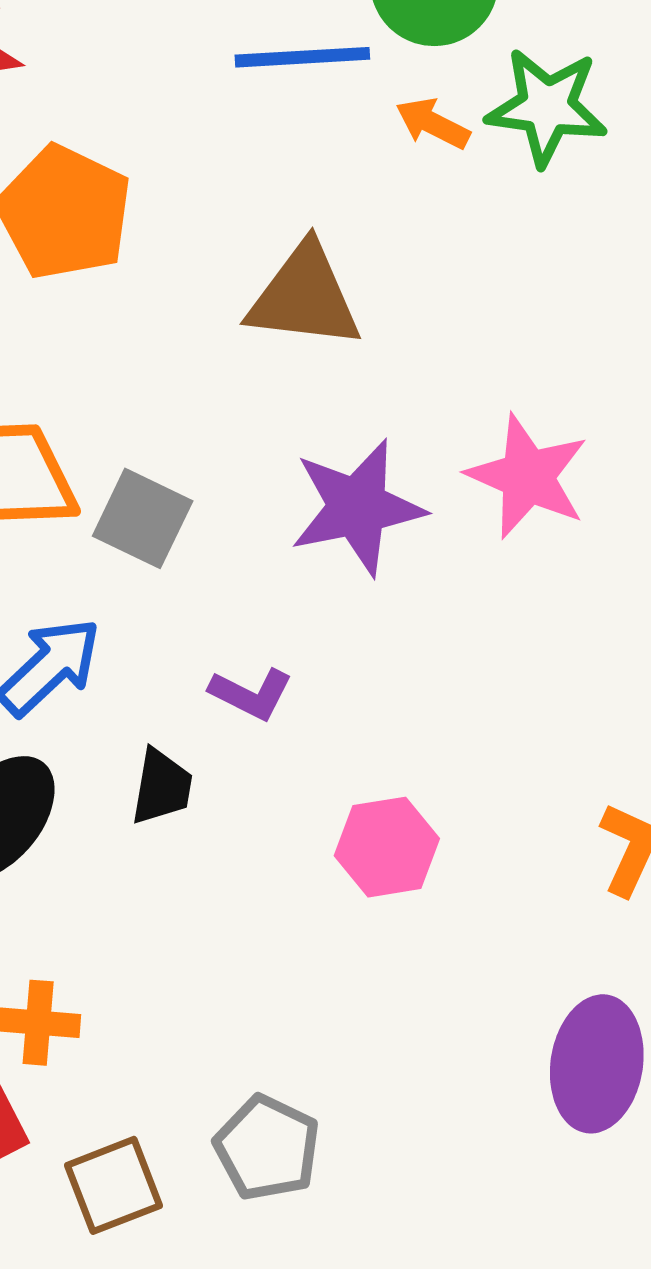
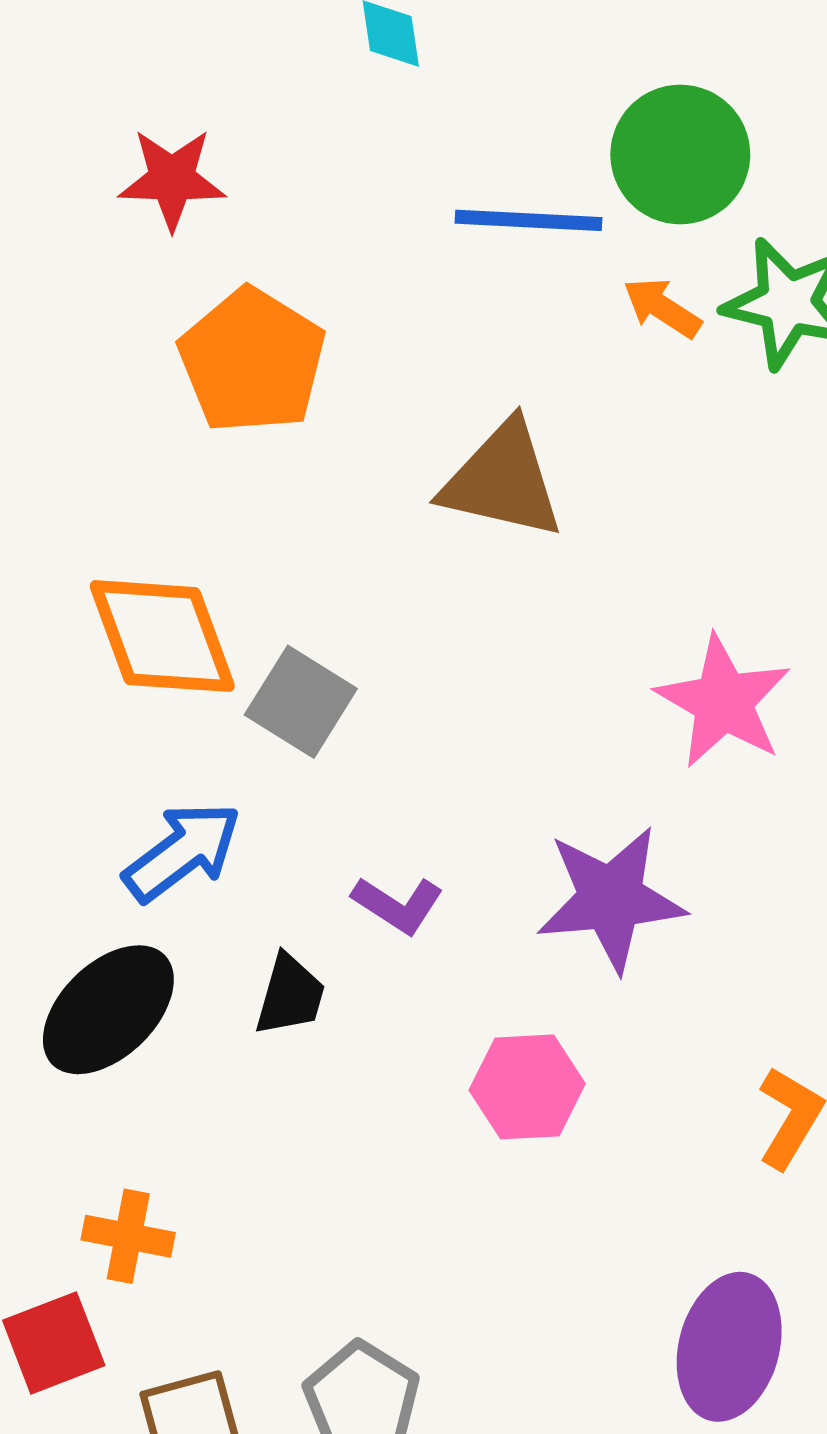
purple star: (357, 507) -> (611, 899), moved

